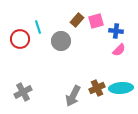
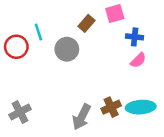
pink square: (96, 21) -> (115, 14), moved

